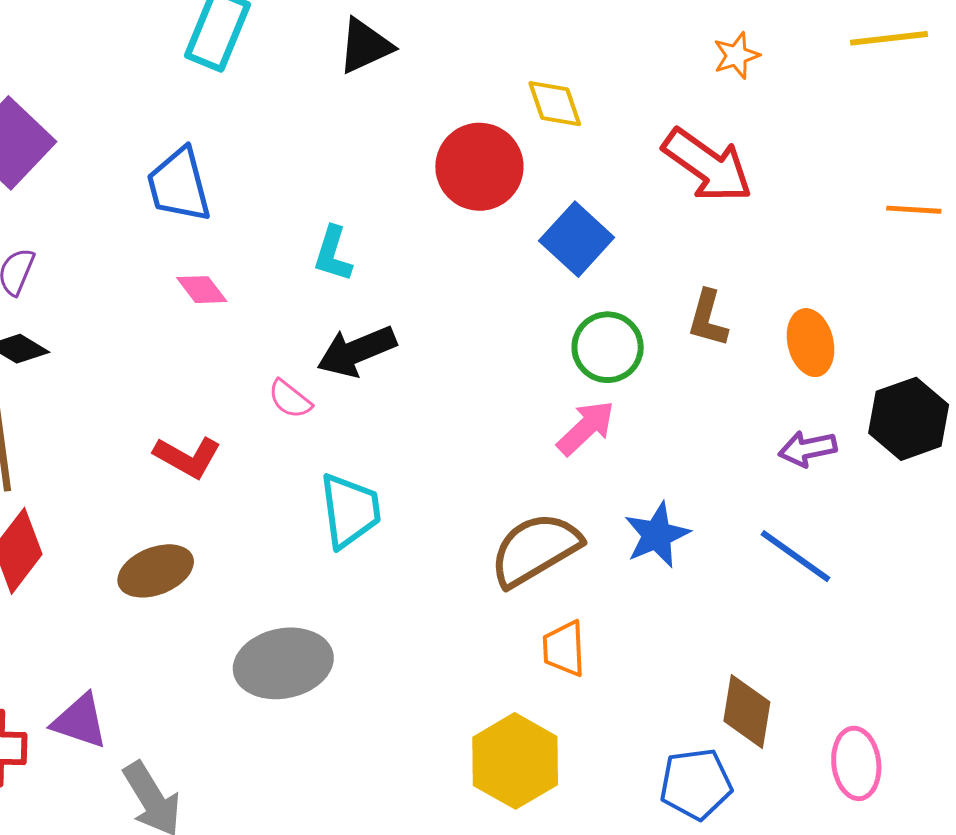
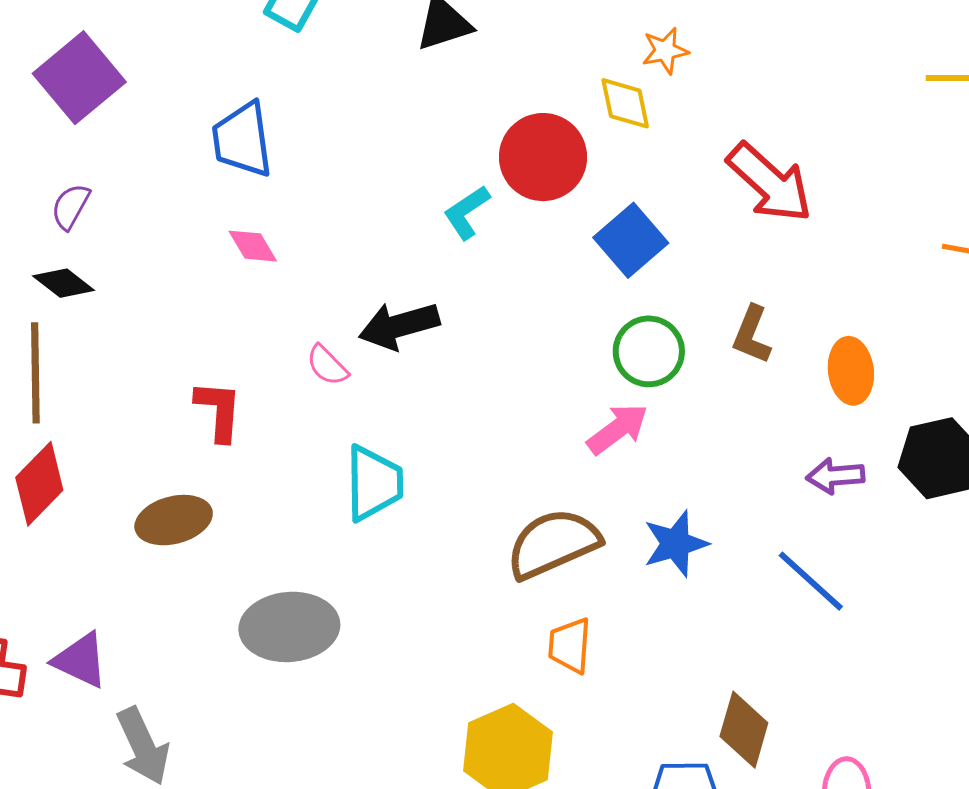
orange star: (736, 56) -> (665, 51), moved
cyan L-shape: (333, 254) -> (467, 212), moved, turned 32
red L-shape: (187, 457) -> (219, 411), turned -122

